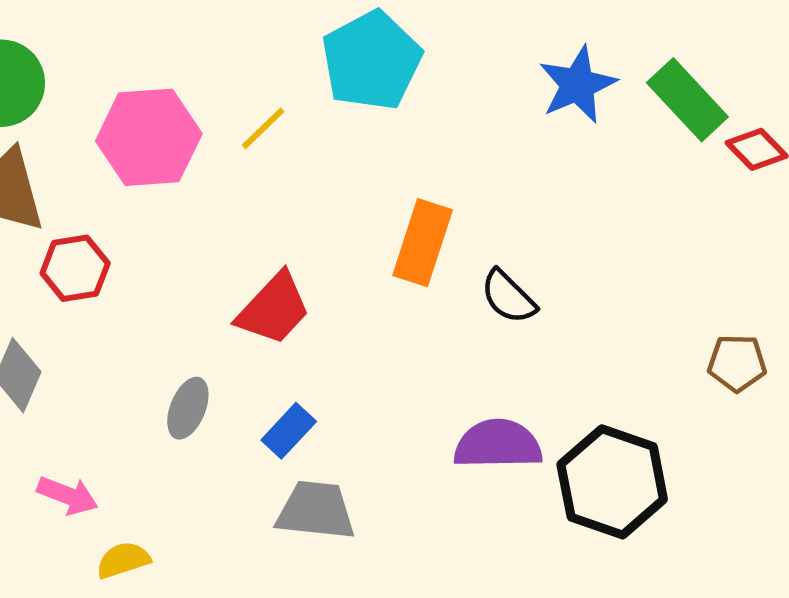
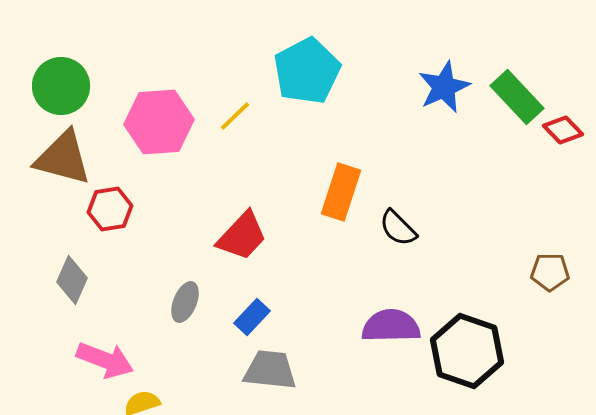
pink arrow: (68, 495) -> (105, 360), size x1.4

